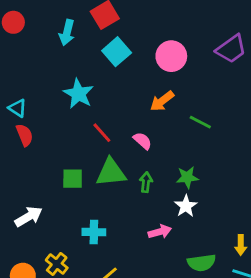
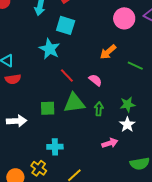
cyan square: (117, 52) -> (66, 25), moved, turned -30
pink circle: (171, 56) -> (124, 18), moved
red semicircle: (25, 135) -> (13, 79), turned 105
white arrow: (29, 217) -> (17, 121), moved, turned 30
cyan cross: (94, 232) -> (55, 147), moved

